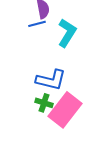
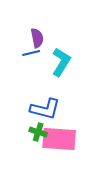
pink rectangle: (65, 110) -> (59, 139), turned 56

